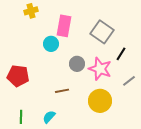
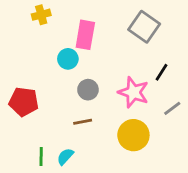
gray square: (102, 32) -> (144, 27), moved
gray circle: (77, 64) -> (88, 90), moved
green line: (21, 117) -> (41, 157), moved

